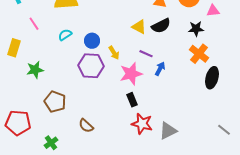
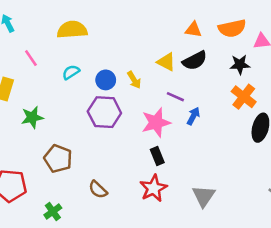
yellow arrow: (114, 53) -> (134, 80), moved
red star: (142, 124) -> (153, 188), moved, turned 30
gray triangle: (168, 131) -> (204, 196), turned -30

